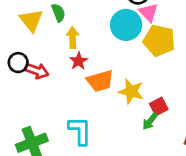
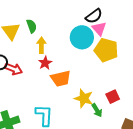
yellow star: (131, 91) -> (84, 98), moved
red square: (159, 107) -> (113, 97), moved
green arrow: (150, 121) -> (97, 110), turned -72

